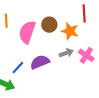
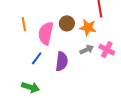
purple semicircle: (40, 62) -> (62, 61), turned 126
blue line: (18, 68) -> (37, 58), moved

